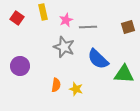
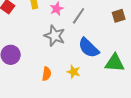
gray line: (88, 27) -> (79, 16), turned -54
yellow star: (76, 89) -> (74, 72), moved

